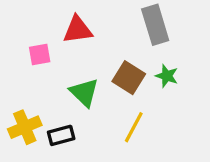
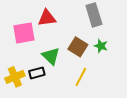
pink square: (40, 54) -> (24, 33), size x1.6
black rectangle: (61, 135) -> (37, 73), moved

